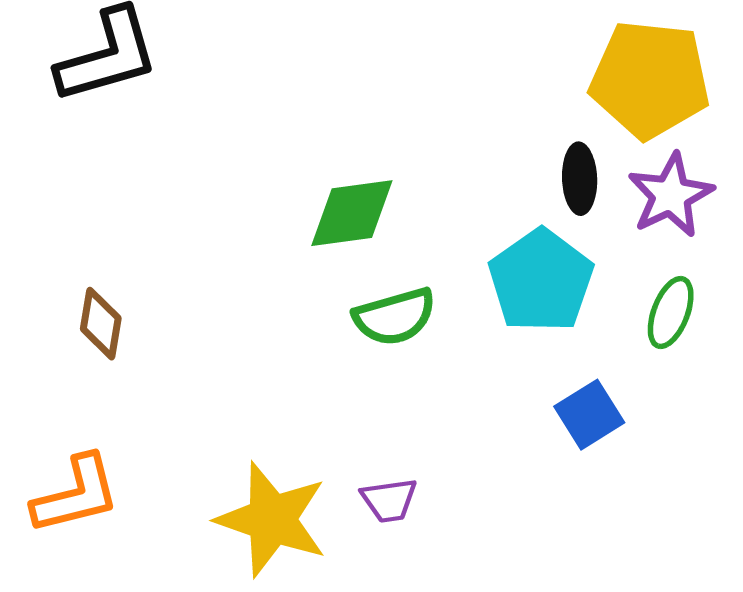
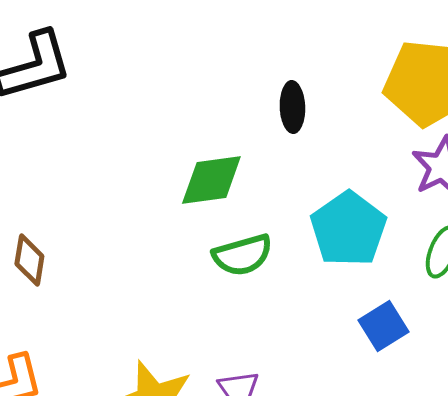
black ellipse: (580, 179) -> (292, 107), moved

